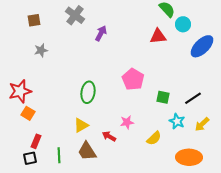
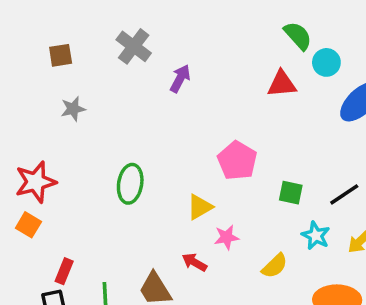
green ellipse: (88, 92) -> (130, 184), moved
orange square: (28, 113) -> (28, 225), moved
yellow triangle: (81, 125) -> (200, 207), moved

